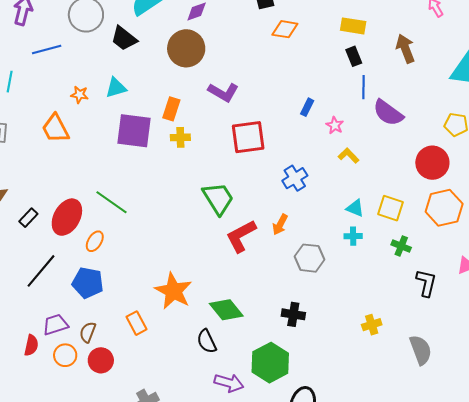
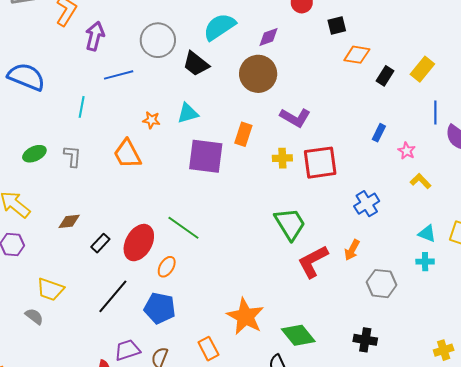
yellow rectangle: (353, 26) -> (422, 69), moved, turned -60
black rectangle: (354, 56) -> (385, 76), moved, turned 54
yellow cross: (180, 137) -> (282, 158), moved

